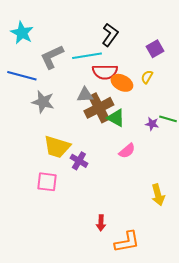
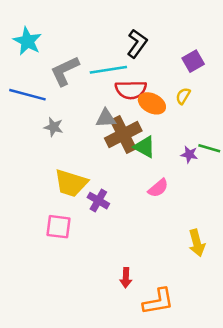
gray star: (43, 102) -> (54, 127), size x0.7

